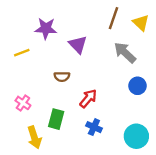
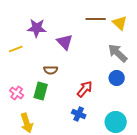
brown line: (113, 18) -> (96, 19), turned 72
gray arrow: (125, 53) -> (118, 53), moved
red arrow: (88, 98) -> (85, 89), moved
green rectangle: (56, 119) -> (41, 91), moved

